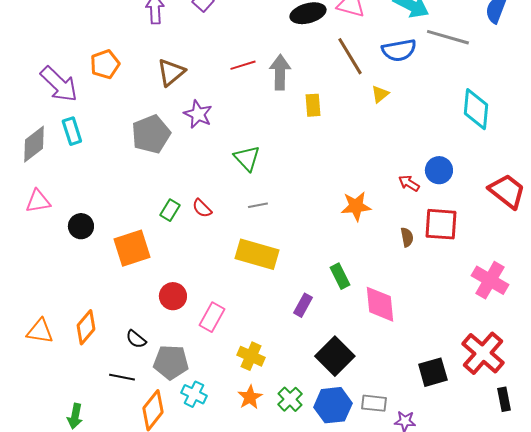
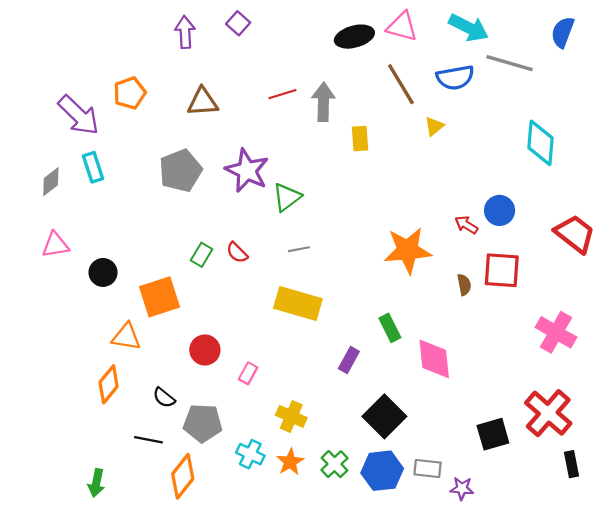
brown triangle: (171, 72) -> (203, 102), turned 36
purple star: (198, 114) -> (247, 171), moved, size x1.4
gray diamond: (34, 144) -> (51, 182), size x0.7
green triangle: (247, 158) -> (287, 197), turned 36
orange star: (356, 206) -> (408, 250), size x1.4
pink rectangle: (212, 317) -> (248, 373), size x0.7
orange triangle: (40, 331) -> (126, 337), moved
cyan cross: (194, 394) -> (250, 454), moved

